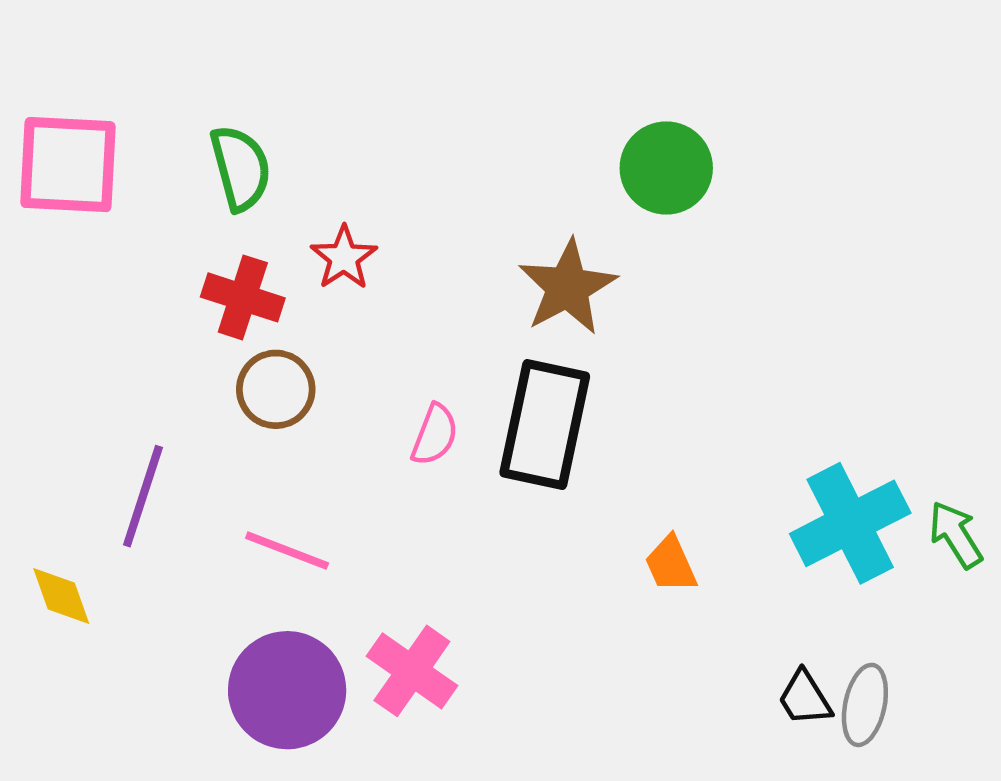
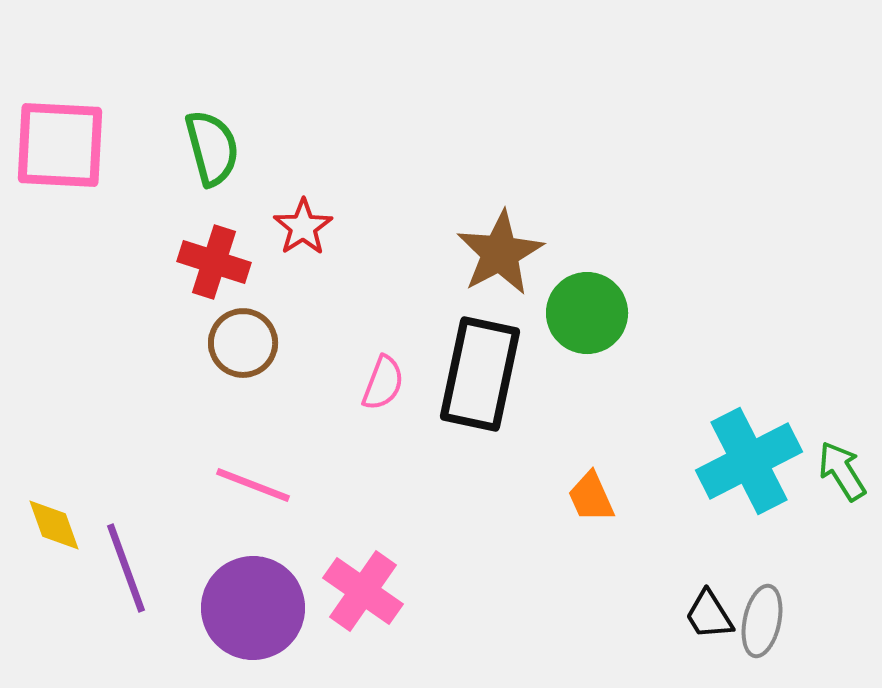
green circle: (666, 168) -> (587, 313), moved
purple line: (143, 496) -> (126, 568), moved, turned -38

